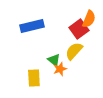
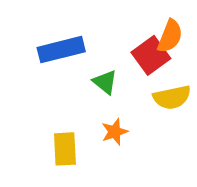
yellow semicircle: (74, 51) -> (172, 97), moved, turned -144
green triangle: (54, 60) -> (105, 82), moved

